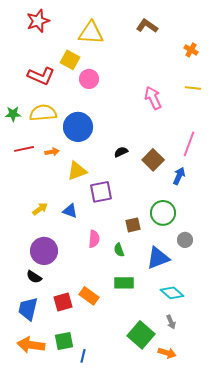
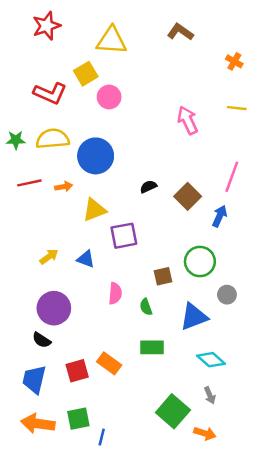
yellow square: (70, 60) -> (86, 74), turned 30

